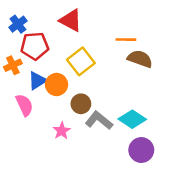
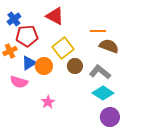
brown circle: (81, 104) -> (75, 66), moved
pink semicircle: (24, 105) -> (19, 82), turned 132
gray L-shape: (99, 120) -> (100, 72), moved

